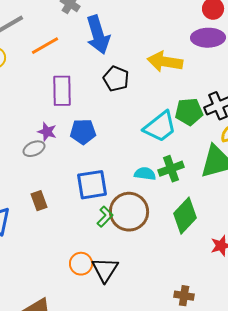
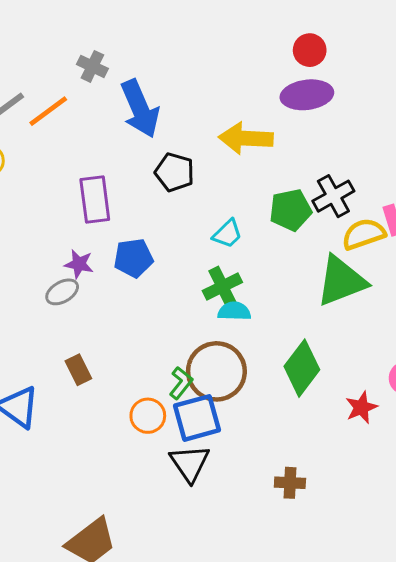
orange line: (45, 46) -> (48, 111), moved
cyan trapezoid: (160, 127) -> (227, 234), moved, size x0.6
green cross: (171, 169) -> (222, 286), moved
blue square: (92, 185) -> (197, 418), moved
orange circle: (81, 264) -> (148, 416), moved
brown cross: (184, 296) -> (290, 483), moved

